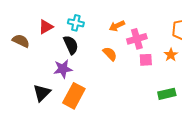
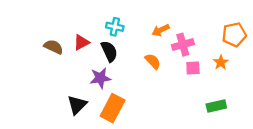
red triangle: (46, 27) -> (81, 42), moved

